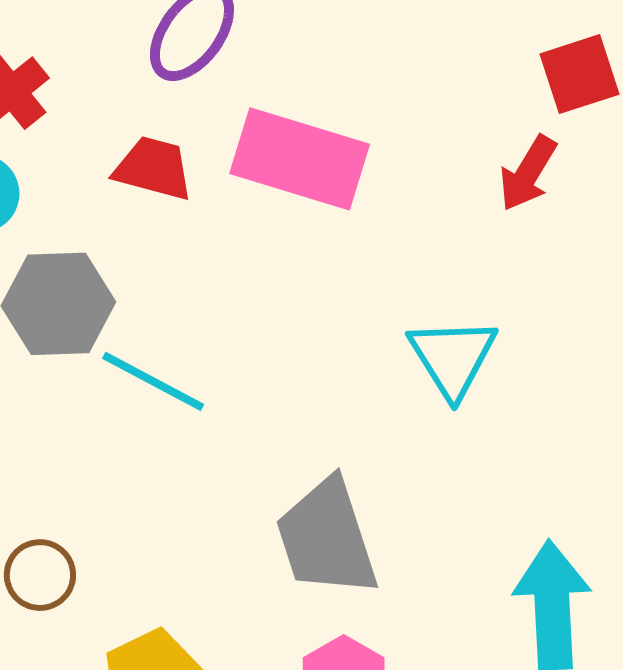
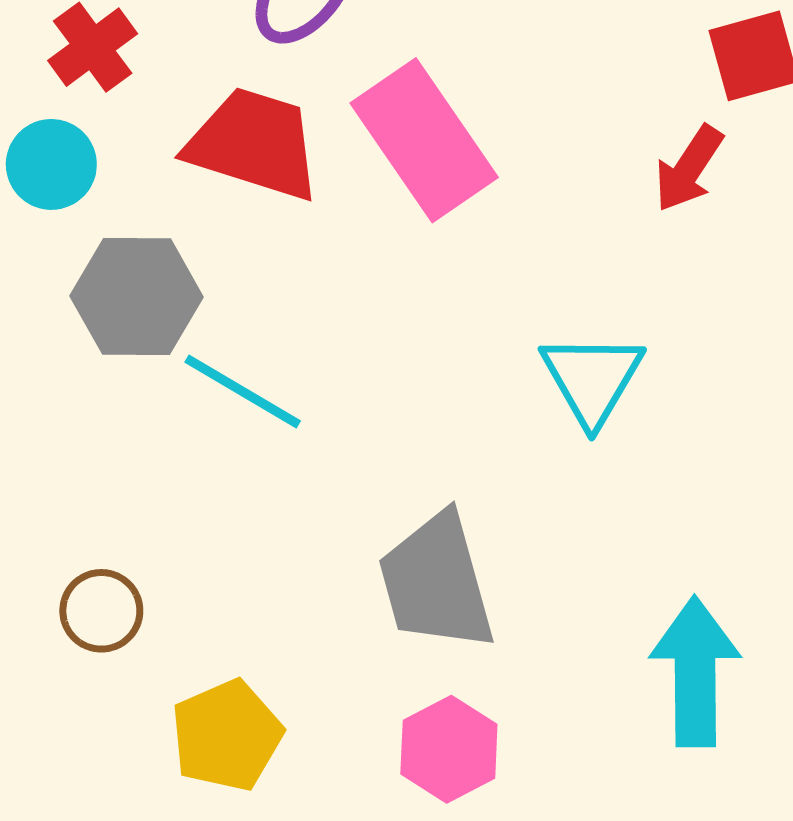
pink rectangle: (300, 159) -> (424, 140), turned 36
red trapezoid: (153, 168) -> (254, 144), size x1.5

